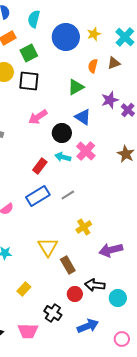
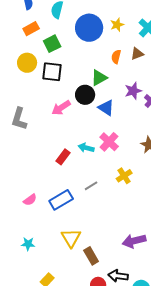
black circle: (62, 133) -> (85, 95), moved
blue rectangle: (38, 196) -> (61, 200), moved
yellow cross: (84, 227) -> (124, 176), moved

